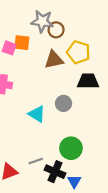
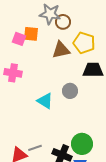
green circle: (71, 148) -> (82, 144), moved
gray line: (36, 161) -> (35, 148), moved

